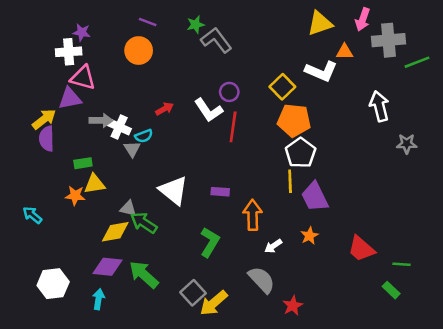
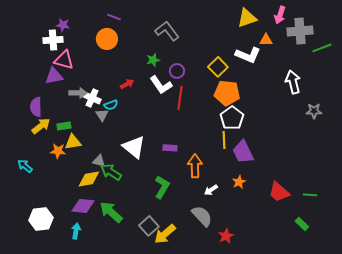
green star: (196, 25) -> (153, 60), moved
yellow arrow: (44, 119) -> (41, 126), moved
green line: (401, 264) -> (310, 195), moved

